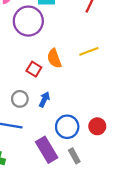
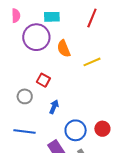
orange semicircle: (54, 58) -> (64, 49), moved
gray circle: (20, 99) -> (25, 96), moved

